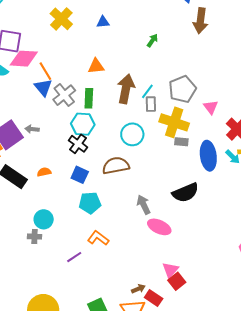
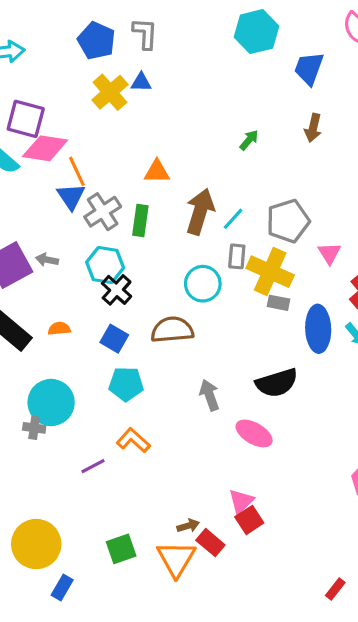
brown arrow: (200, 21) -> (313, 128), moved, size x0.7
blue triangle: (103, 22) -> (141, 82), moved
gray rectangle: (151, 104) -> (237, 256), moved
cyan hexagon: (83, 124) -> (105, 265), moved
cyan circle: (44, 219) -> (51, 402), size x1.5
pink ellipse: (159, 227) -> (254, 433), moved

